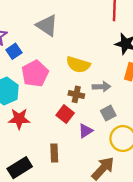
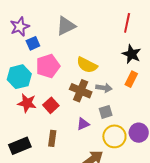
gray triangle: (47, 25) -> (66, 26), turned 50
brown cross: (76, 94) -> (81, 91), size x1.5
red square: (65, 114) -> (51, 105), moved

